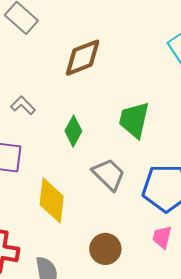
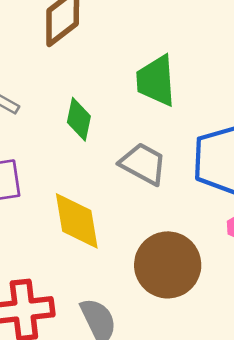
brown circle: (105, 249) -> (168, 265), size x1.5

